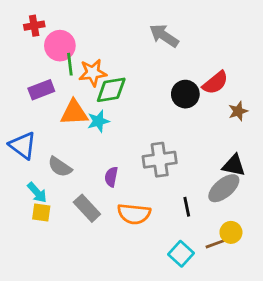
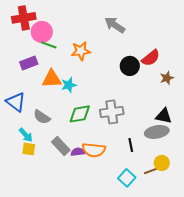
red cross: (34, 26) -> (24, 18), size x1.6
green line: (70, 64) -> (49, 45), turned -63
orange star: (93, 73) -> (81, 51), moved
green diamond: (111, 90) -> (80, 114), moved
purple semicircle: (111, 177) -> (78, 152), moved, turned 72
gray ellipse: (224, 188) -> (157, 132), turned 30

